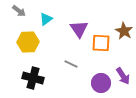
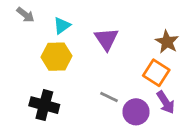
yellow hexagon: (28, 42) -> (56, 57), moved
orange square: (101, 43) -> (156, 73), moved, turned 30
gray line: (71, 64) -> (109, 97), moved

